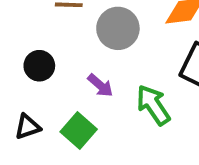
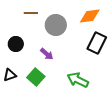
green arrow: (153, 105) -> (78, 80), moved, turned -30

